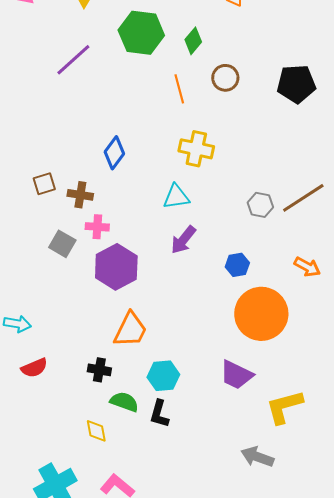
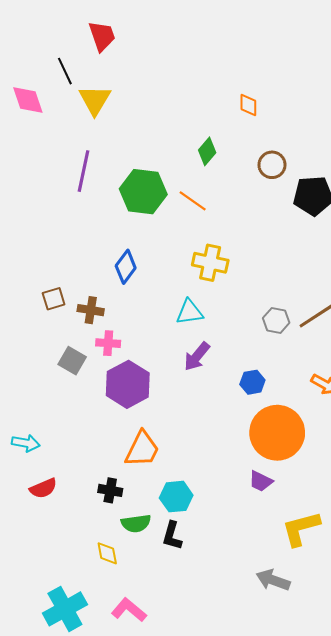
green hexagon: (141, 33) -> (143, 192), moved
purple line: (73, 60) -> (83, 171), turned -36
brown circle: (225, 78) -> (272, 165), moved
orange line: (179, 89) -> (193, 201), turned -40
purple trapezoid: (236, 375) -> (261, 481), moved, size x0.7
green semicircle: (124, 402) -> (136, 523), turned 152

